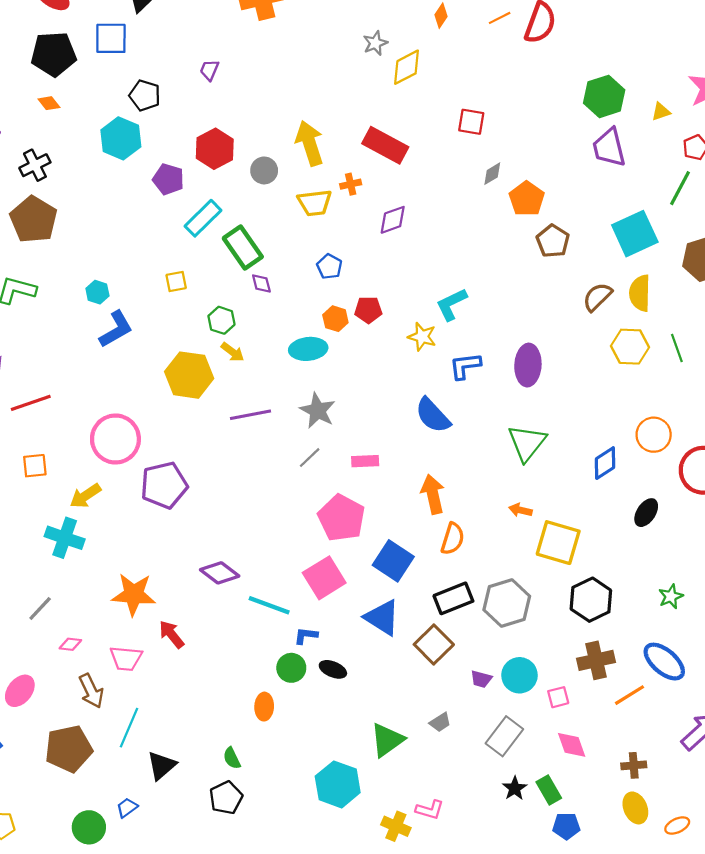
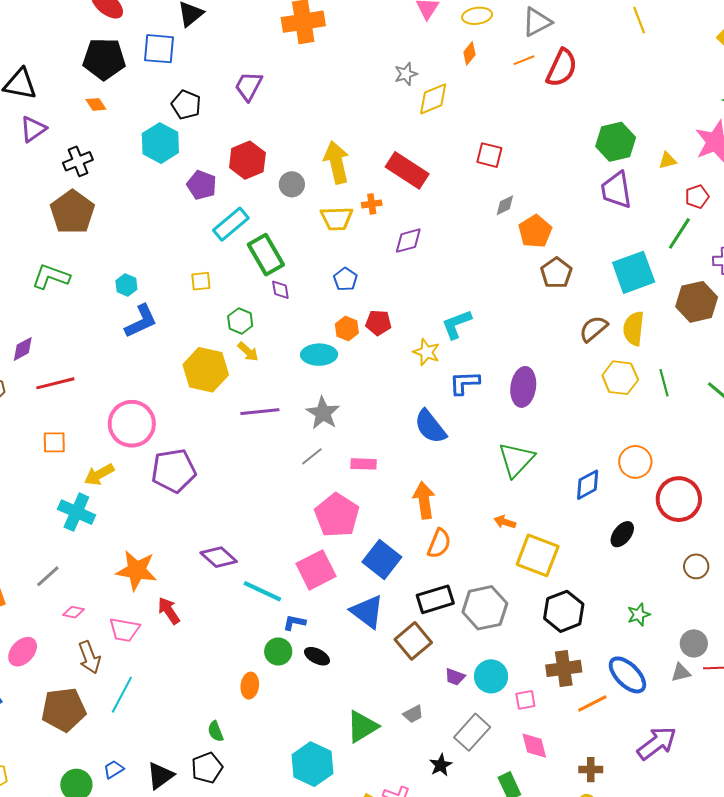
purple trapezoid: (209, 70) -> (249, 86), size x1.5
black triangle: (162, 766) -> (160, 776), moved
black star: (515, 788) -> (441, 765), moved

